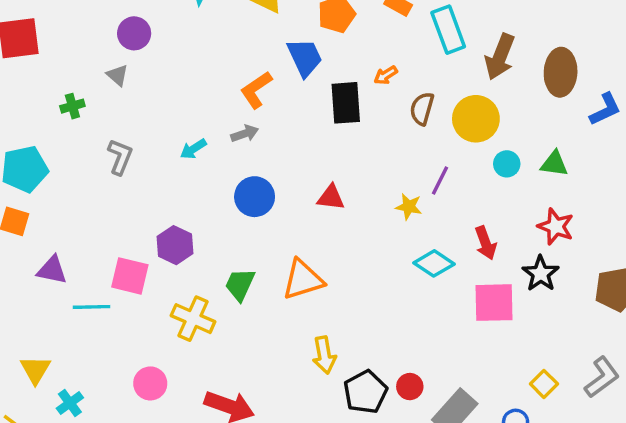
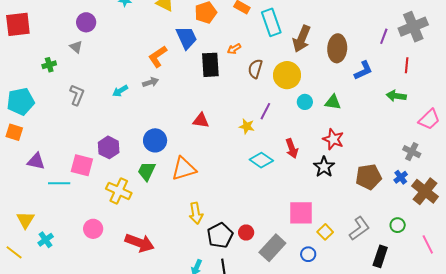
blue circle: (255, 197) -> (155, 140), moved
pink square: (494, 303) -> (301, 213), moved

